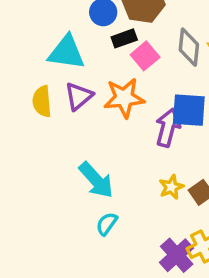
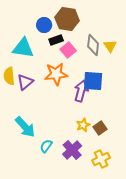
purple triangle: (79, 96) -> (25, 82), moved
cyan arrow: (96, 180) -> (25, 127), moved
purple cross: (177, 255) -> (72, 150), moved

